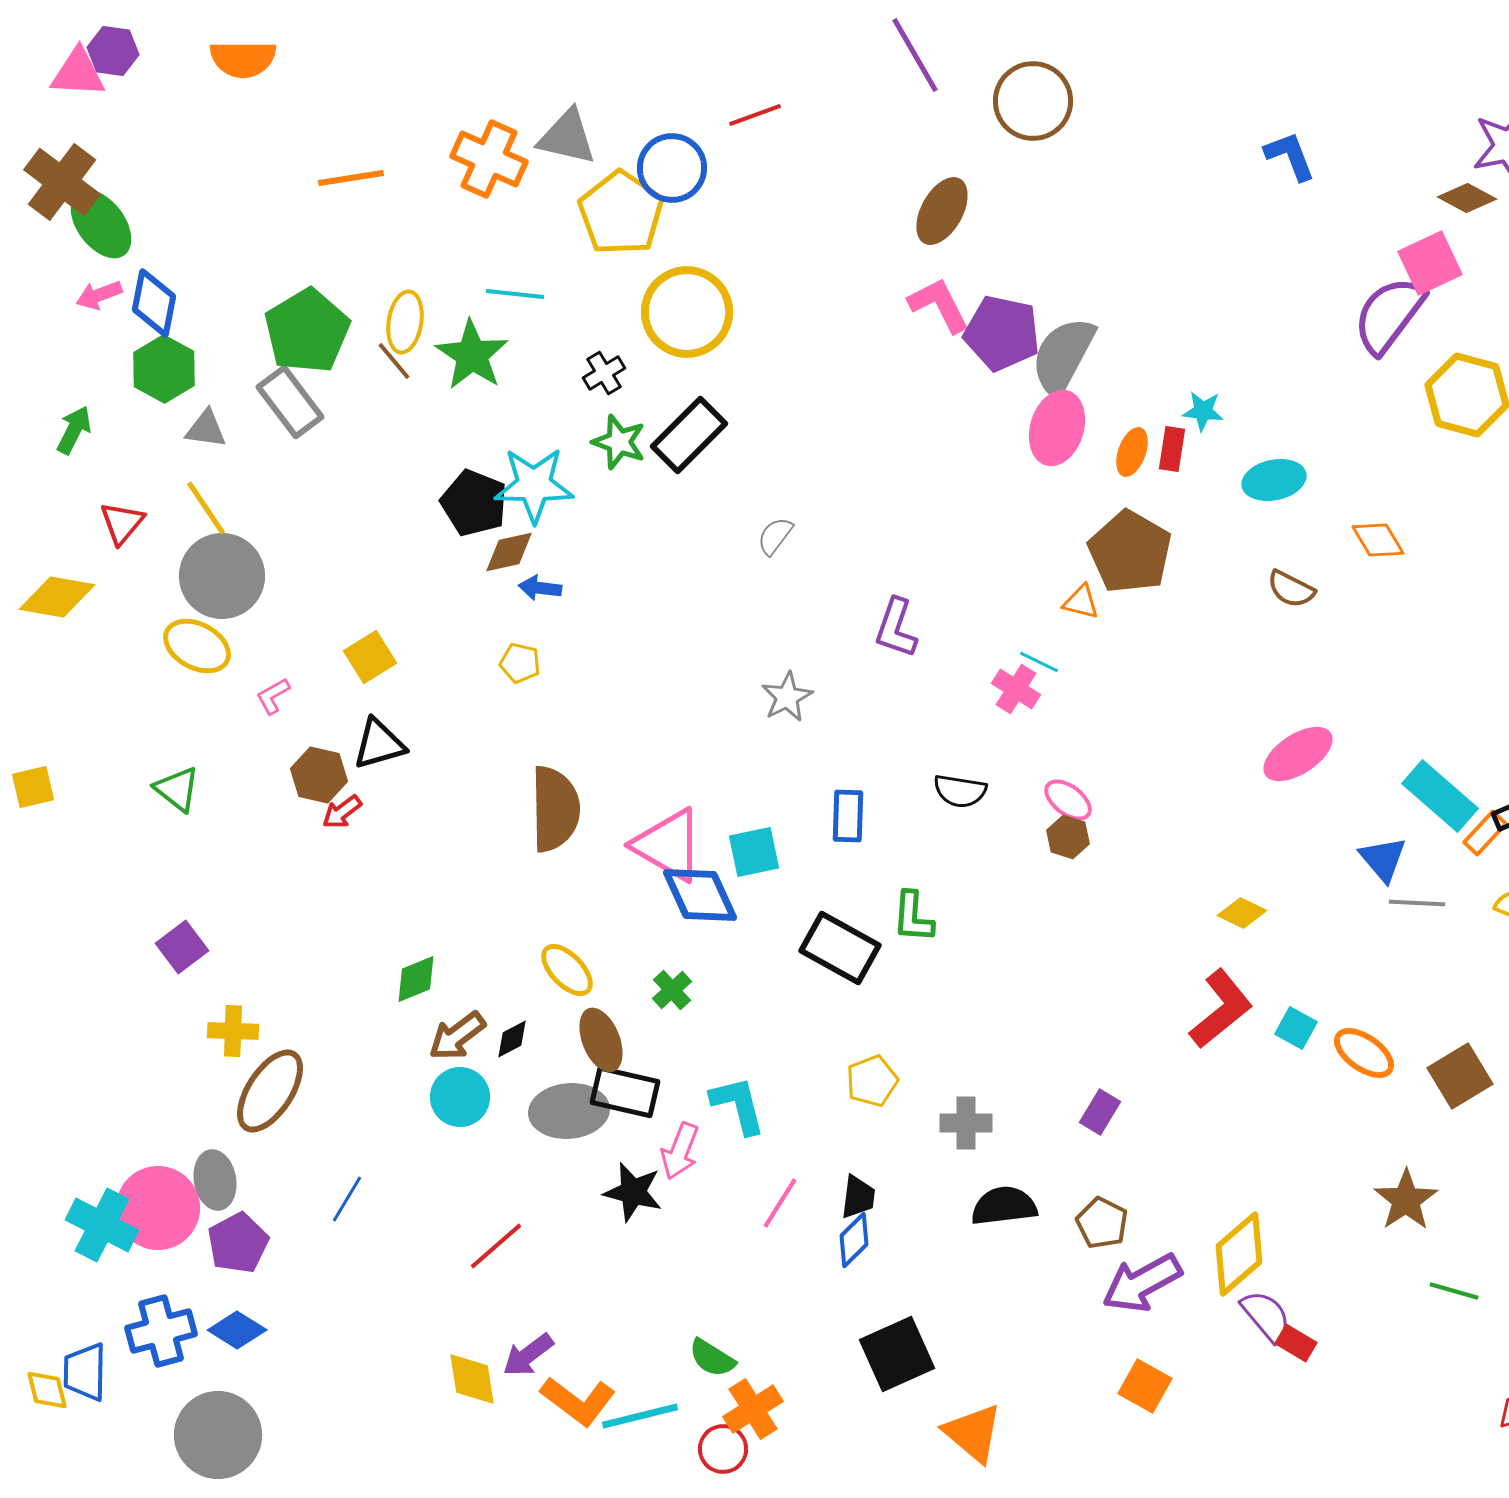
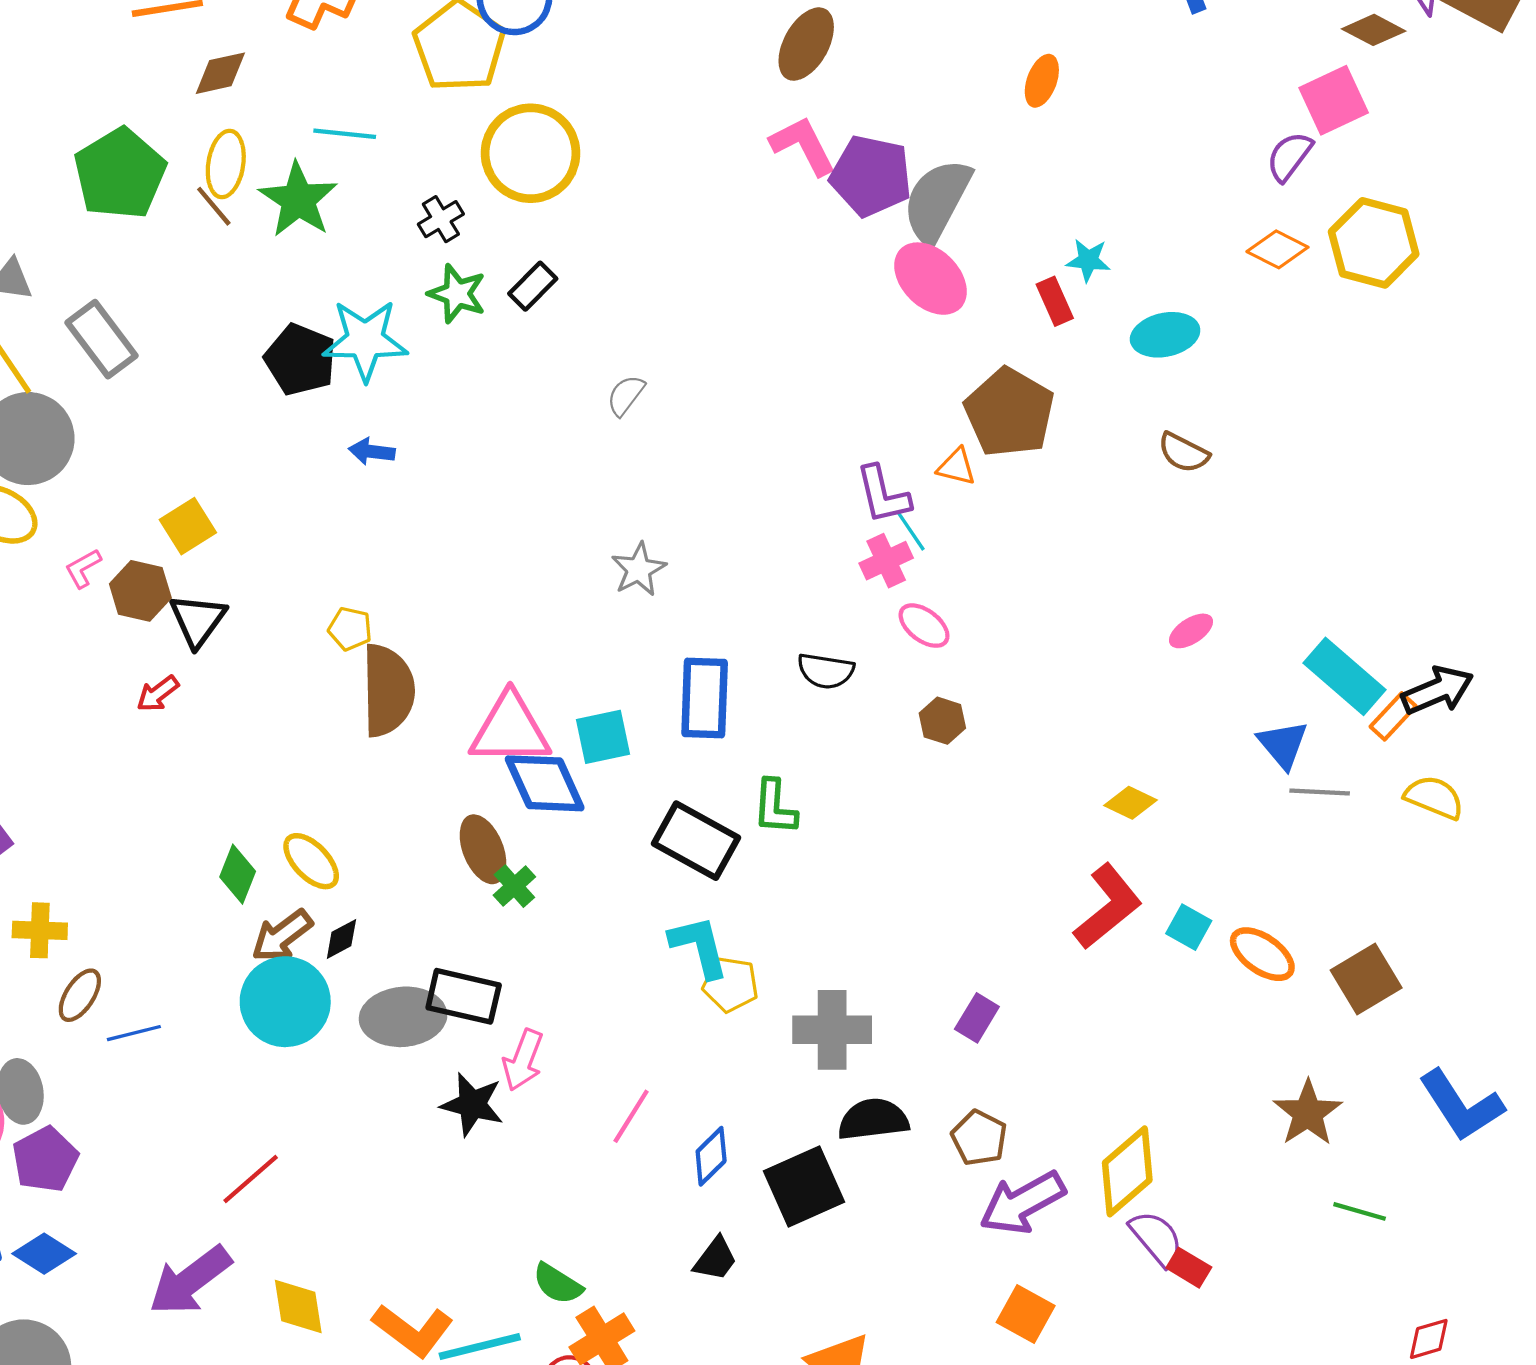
purple semicircle: (1389, 315) -> (1289, 156), size x0.6
gray rectangle: (290, 402) -> (101, 339), moved
pink ellipse: (1057, 428) -> (931, 279), turned -62
black rectangle: (689, 435) -> (533, 286), size x0.6
red rectangle: (1172, 449) -> (1055, 301), turned -33
orange ellipse: (1132, 452) -> (1042, 81), moved
orange diamond: (1378, 540) -> (1277, 249), moved, turned -32
brown diamond: (509, 552) -> (220, 73), moved
purple L-shape: (896, 628) -> (883, 495), moved, turned -32
cyan line: (1039, 662) -> (911, 531), turned 30
yellow pentagon: (520, 663) -> (350, 629), moved
pink cross: (1016, 689) -> (886, 561), turned 33
black triangle: (379, 744) -> (198, 620), turned -38
pink ellipse: (1298, 754) -> (1191, 631), size x0.6
brown hexagon: (319, 775) -> (140, 591), moved
pink ellipse: (1068, 800) -> (924, 626), moved
blue rectangle: (848, 816) -> (705, 698), size x1.4
pink triangle: (668, 845) -> (510, 729), turned -30
yellow ellipse: (567, 970) -> (311, 861), moved
green diamond: (416, 979) -> (238, 874), turned -46
brown ellipse: (601, 1040) -> (483, 849), moved
yellow pentagon: (872, 1081) -> (731, 984), turned 30
brown ellipse: (270, 1091) -> (80, 995), size x0.6
cyan circle: (460, 1097) -> (285, 1002), size x1.4
cyan L-shape: (738, 1105) -> (699, 947), moved
gray cross: (966, 1123) -> (832, 1030), size x1.4
black trapezoid: (858, 1197) -> (715, 1259), moved, turned 30
blue line: (347, 1199) -> (134, 1033), moved, turned 45
red line: (496, 1246) -> (251, 1179), moved
black square: (897, 1354) -> (804, 1187), moved
purple arrow: (528, 1355) -> (190, 1281), moved, size x1.5

